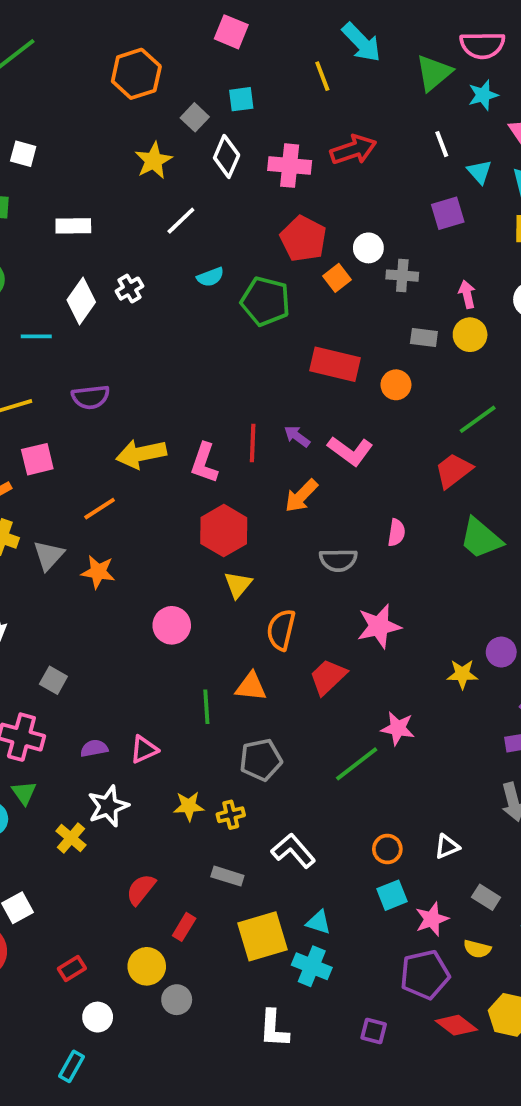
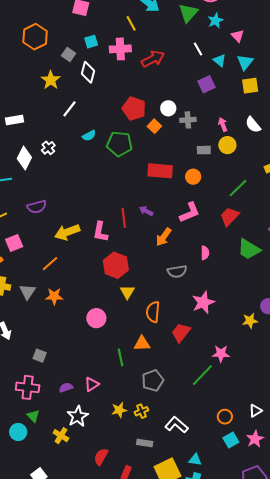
pink cross: (290, 166) -> (120, 49), moved
pink L-shape: (350, 451) -> (190, 212), moved, turned -50
orange arrow: (301, 496) -> (164, 237), moved
pink star: (432, 919) -> (255, 439), moved

